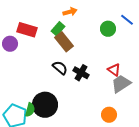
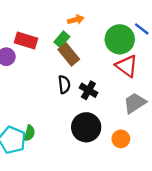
green circle: (108, 29) -> (120, 39), size x1.6
black semicircle: (60, 68) -> (64, 84), turned 42
red triangle: (114, 70) -> (127, 66), moved, size x1.5
black circle: (45, 105) -> (86, 127), moved

